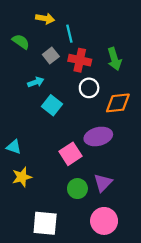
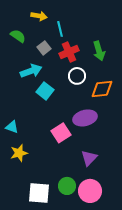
red cross: (80, 60) -> (69, 52), turned -36
cyan arrow: (36, 82) -> (31, 71), size x1.5
green circle: (77, 189) -> (67, 186), moved

